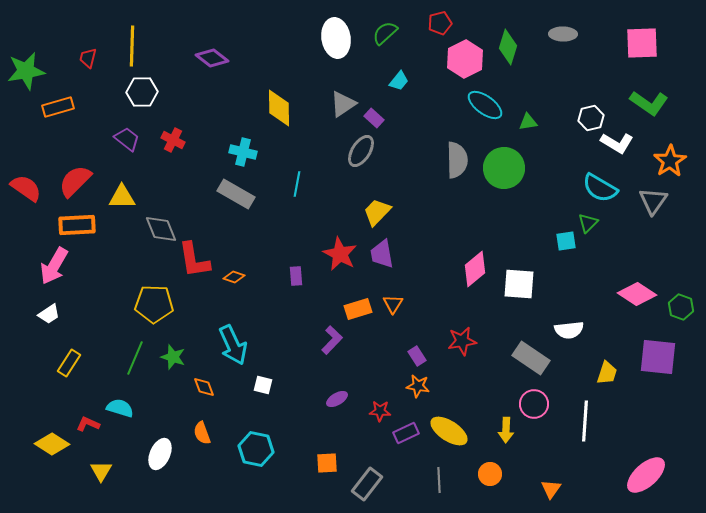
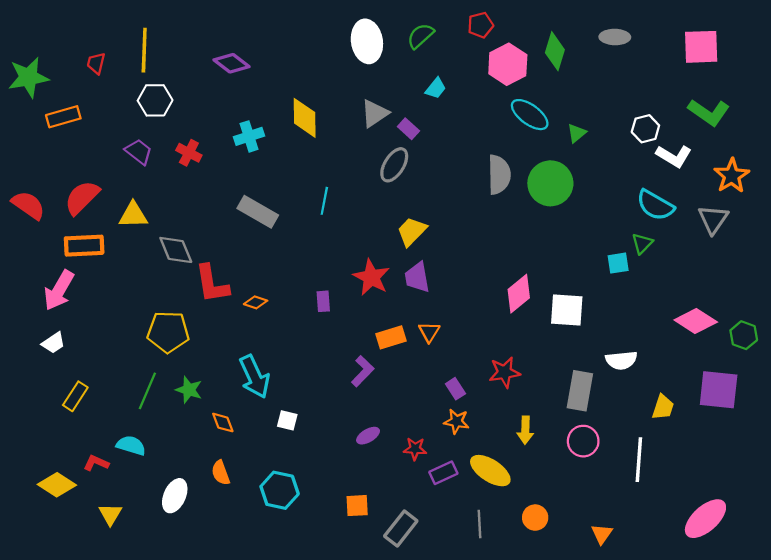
green triangle: (528, 122) -> (577, 133), turned -30
cyan cross: (243, 152) -> (249, 136), moved, turned -32
gray rectangle: (531, 358) -> (580, 391), turned 66
yellow arrow: (506, 430) -> (525, 430), moved

